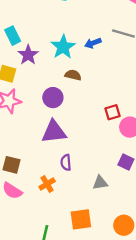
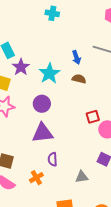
blue arrow: (93, 43) -> (76, 57), turned -88
cyan star: (63, 47) -> (49, 73), moved
brown semicircle: (73, 75) -> (79, 79), moved

